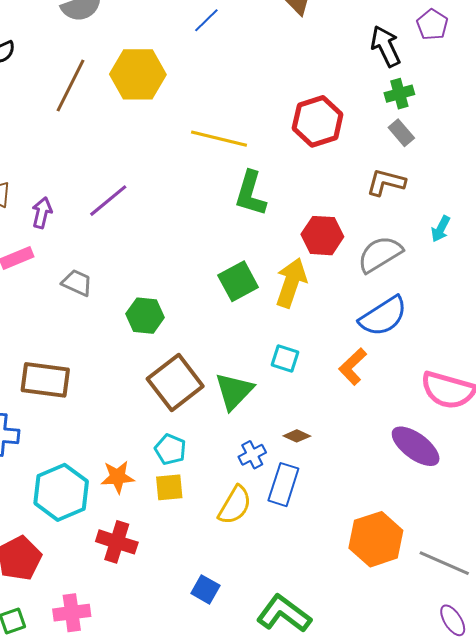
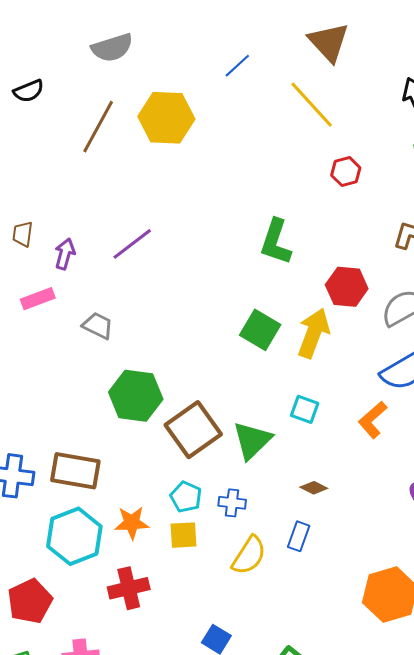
red hexagon: (318, 121) -> (346, 172), size x0.6
yellow line: (219, 139) -> (312, 105), moved, turned 32
green square: (238, 281) -> (260, 330), turned -33
green hexagon: (145, 316) -> (136, 396), moved, size x1.4
brown rectangle: (45, 380) -> (75, 471), moved
blue cross: (252, 455) -> (232, 503), moved, turned 32
blue rectangle: (283, 485) -> (299, 536), size x0.7
red cross: (117, 542) -> (129, 588), turned -33

